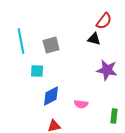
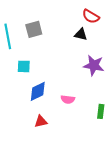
red semicircle: (104, 21) -> (91, 16), turned 84
gray square: (51, 45) -> (34, 29), moved

